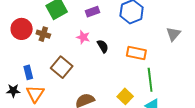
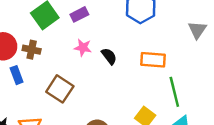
purple rectangle: (93, 12) -> (79, 14), moved
blue rectangle: (28, 72) -> (17, 75), moved

